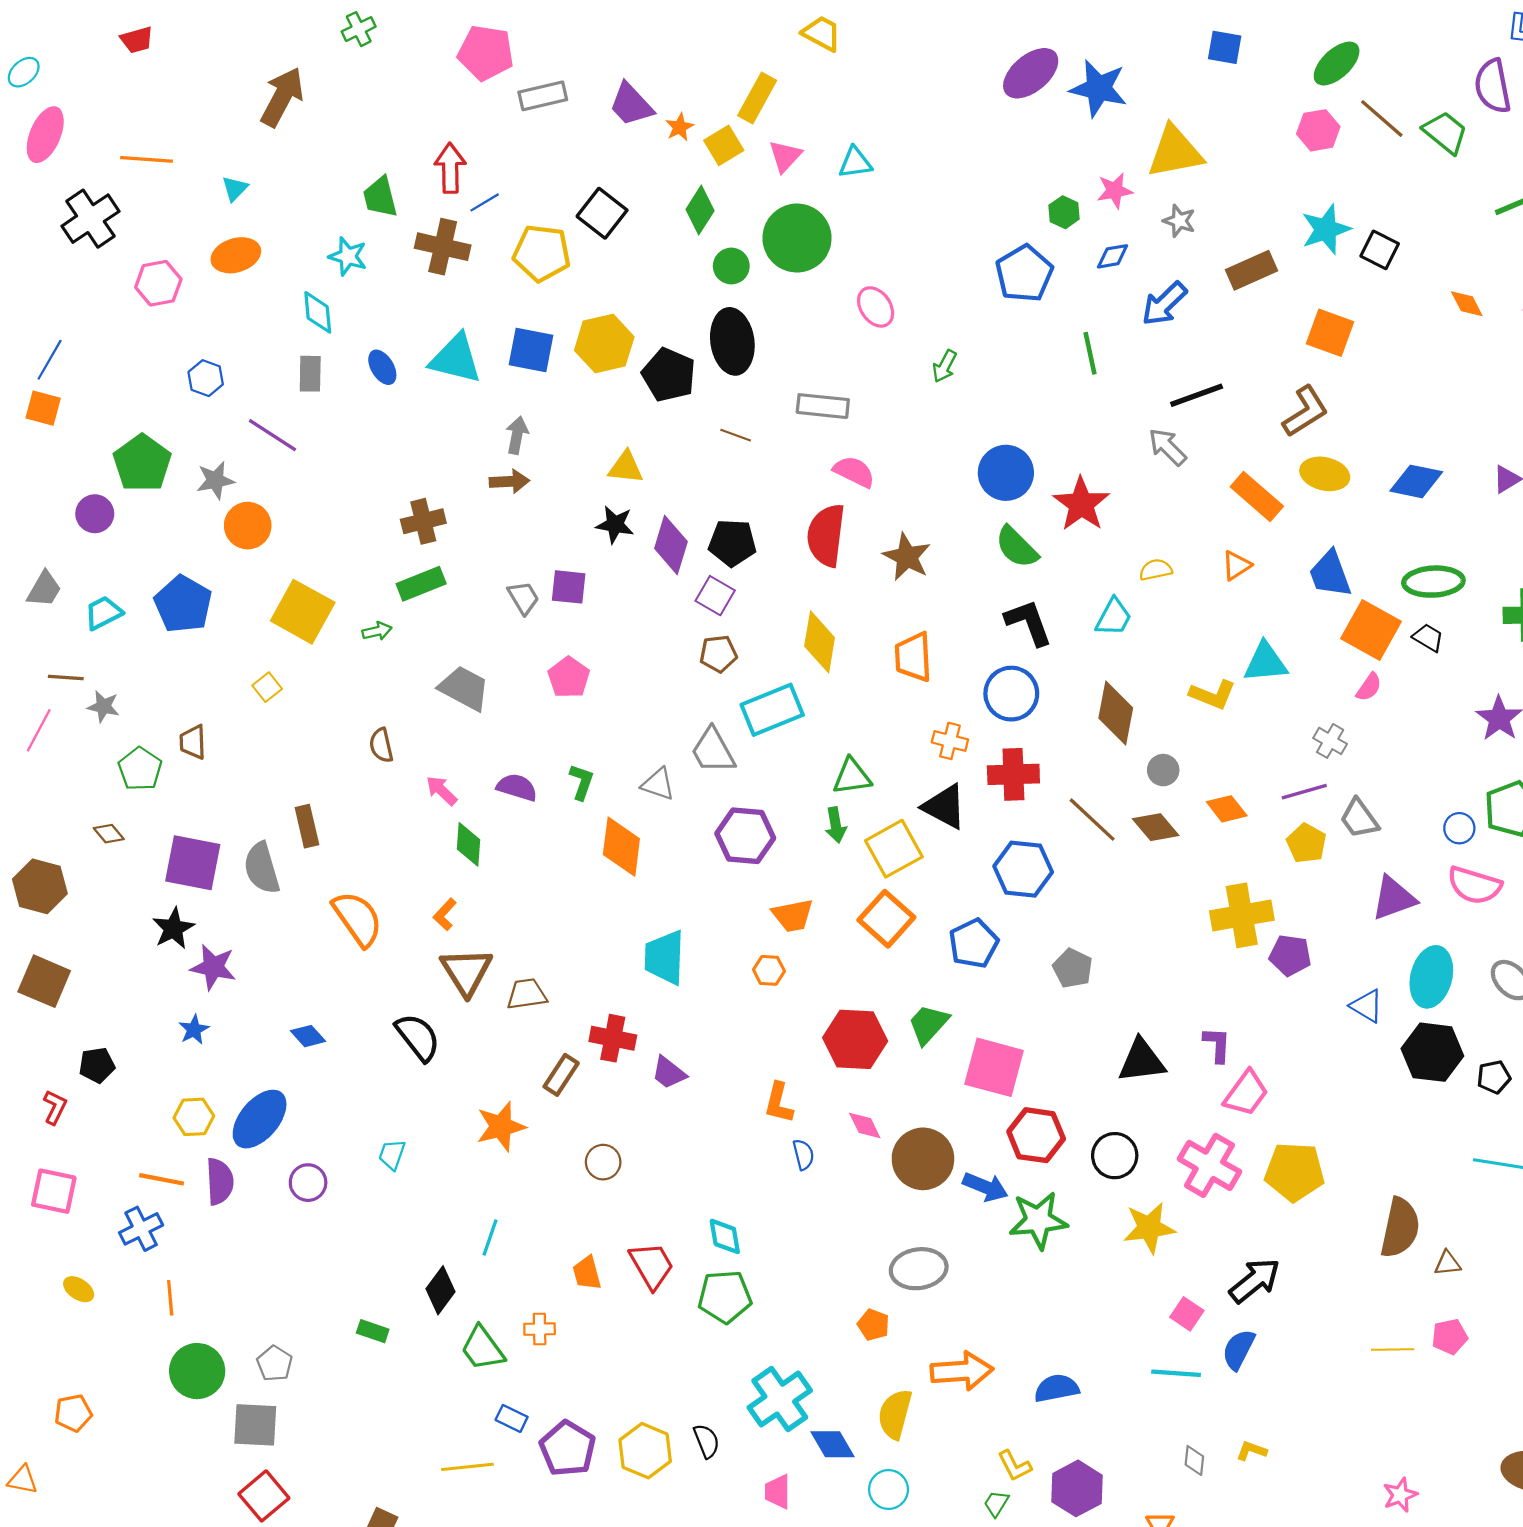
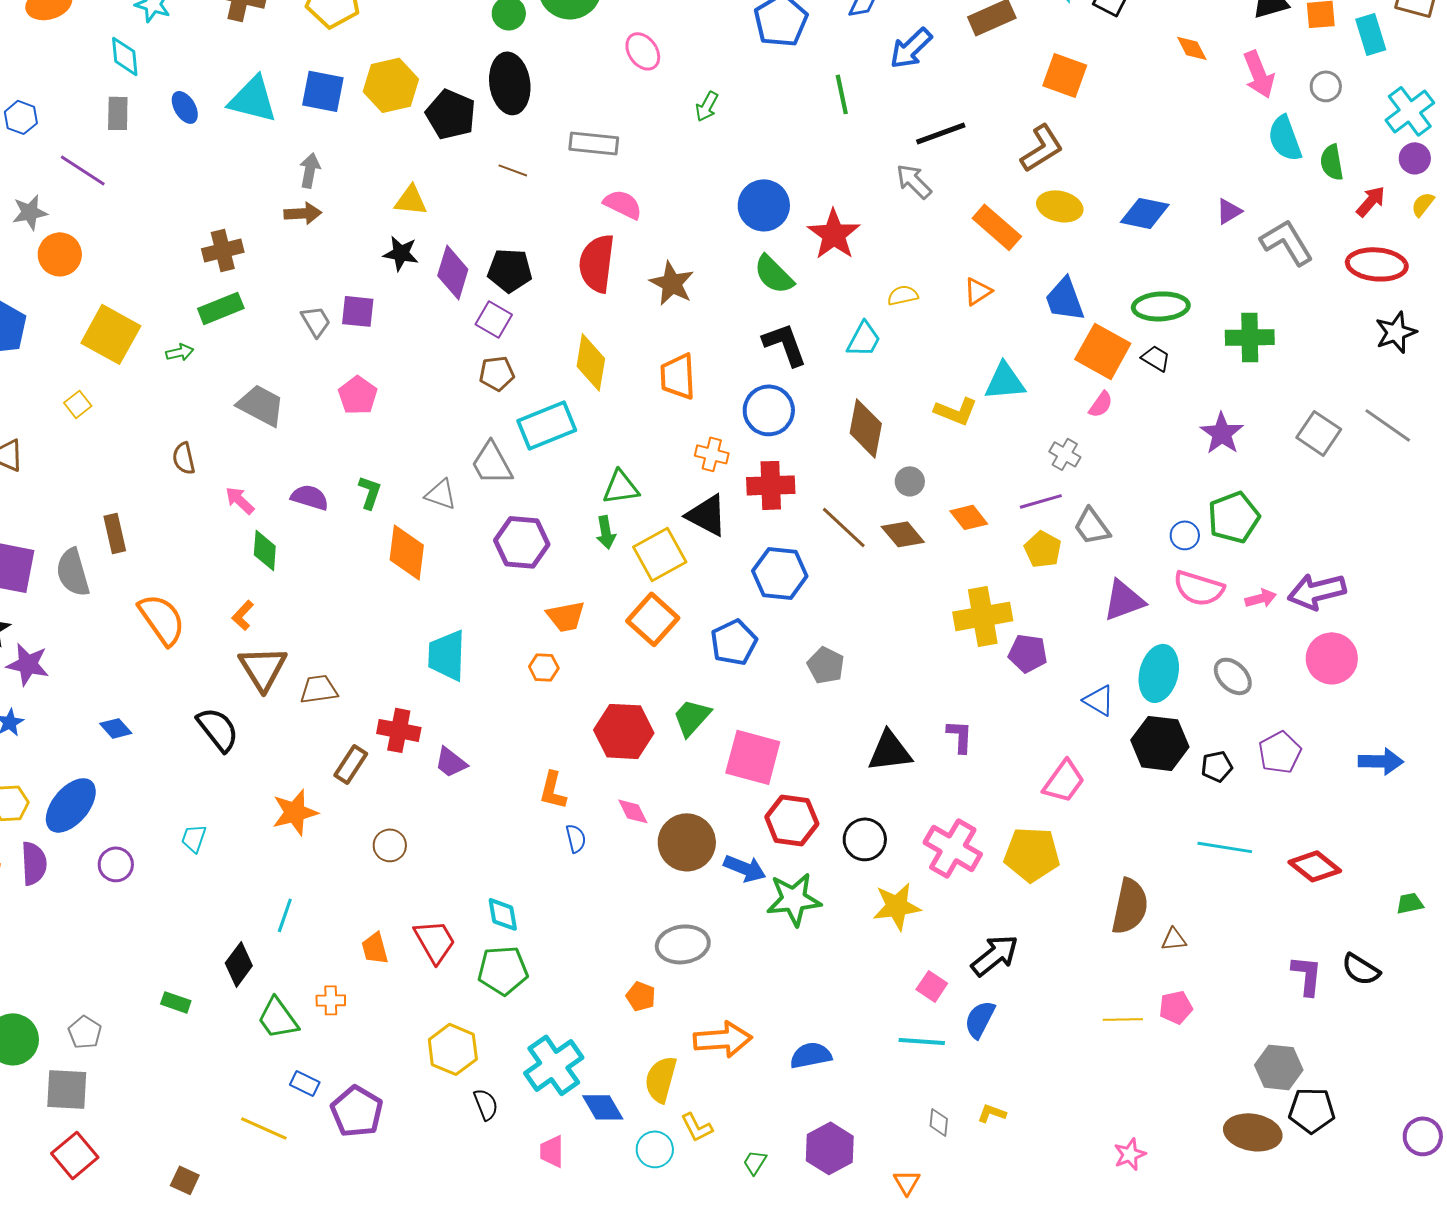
pink trapezoid: (1246, 1093) -> (1064, 781), moved
yellow hexagon: (645, 1451) -> (453, 1049), moved
yellow L-shape: (1015, 1466) -> (697, 1127), moved
yellow line: (467, 1467) -> (264, 1128), turned 30

